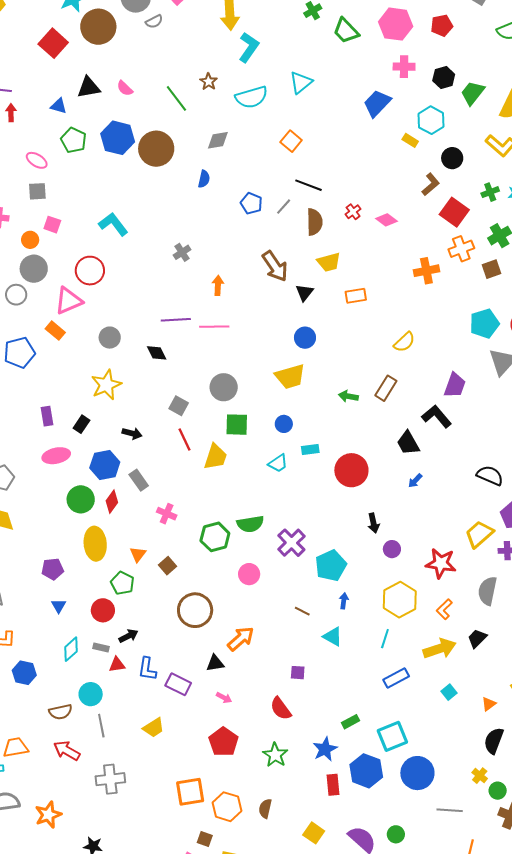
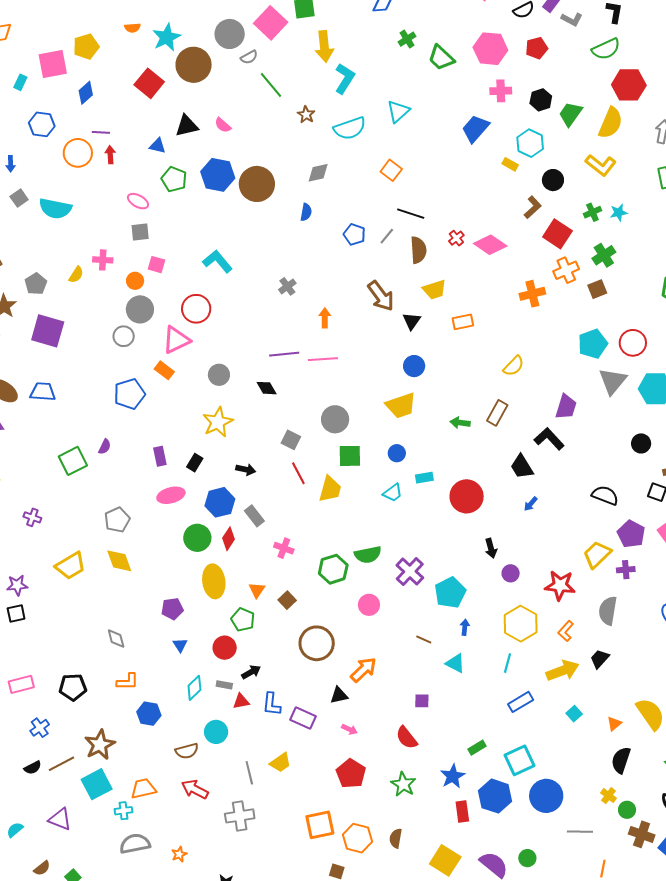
green line: (176, 98) -> (271, 85), moved
pink diamond: (387, 220) -> (490, 245), size x1.5
gray line: (101, 726) -> (249, 773), moved
orange star: (48, 815) -> (179, 854), size x0.6
yellow square: (314, 833) -> (445, 860), size x1.4

